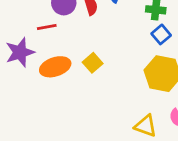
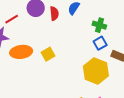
red line: (47, 27) -> (12, 19), moved, turned -32

